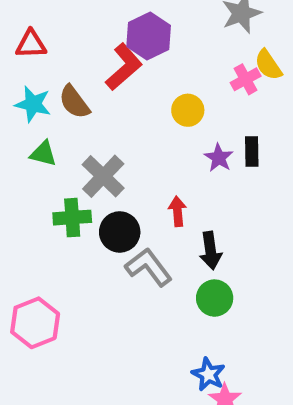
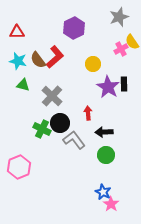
red L-shape: (124, 67) -> (55, 57), moved
purple star: (219, 158) -> (108, 87), size x1.6
green cross: (72, 218) -> (42, 129), moved, turned 30
black arrow: (210, 251) -> (104, 132), turned 96

